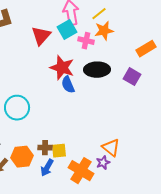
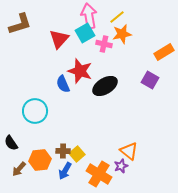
black ellipse: (97, 70) -> (105, 86), moved, turned -30
blue semicircle: (68, 85) -> (63, 84), moved
yellow square: (59, 151) -> (77, 154), turned -35

